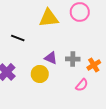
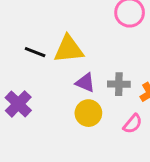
yellow triangle: (49, 18) -> (69, 49), moved
yellow circle: (40, 74) -> (88, 113), moved

